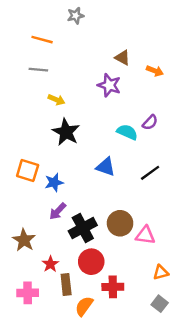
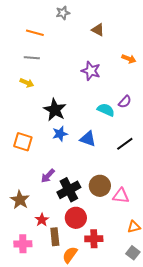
brown triangle: (122, 58) -> (98, 30), moved
yellow arrow: (56, 100) -> (27, 83), moved
blue star: (54, 182) -> (60, 134), moved

